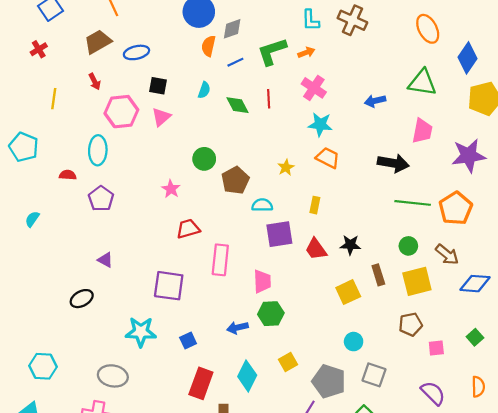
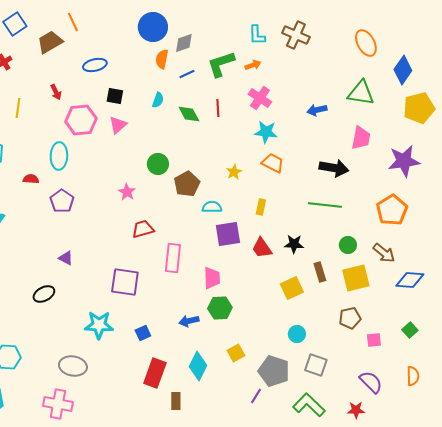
brown trapezoid: (98, 42) -> (50, 42), moved
green line: (413, 203) -> (325, 205), moved

